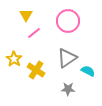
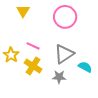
pink line: (34, 33) -> (33, 46), moved, turned 64
gray star: (68, 89) -> (59, 77), moved

